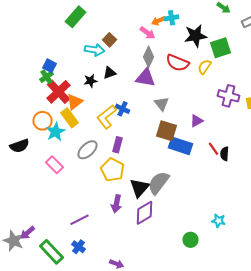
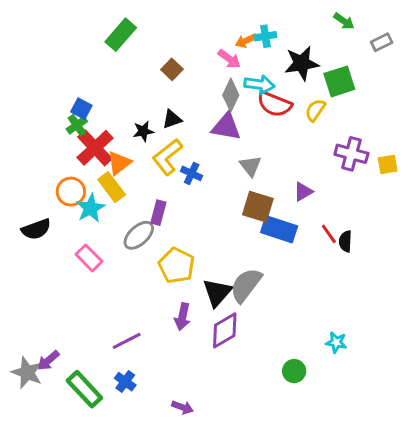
cyan arrow: (94, 50) -> (259, 84), moved
yellow L-shape: (106, 117) -> (167, 157), moved
purple rectangle: (118, 145) -> (158, 213), moved

